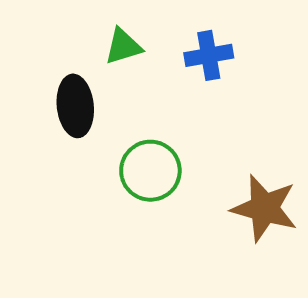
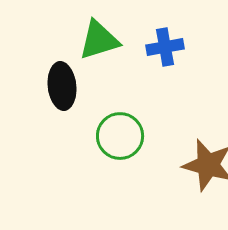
green triangle: (123, 46) -> (99, 40), size x1.4

